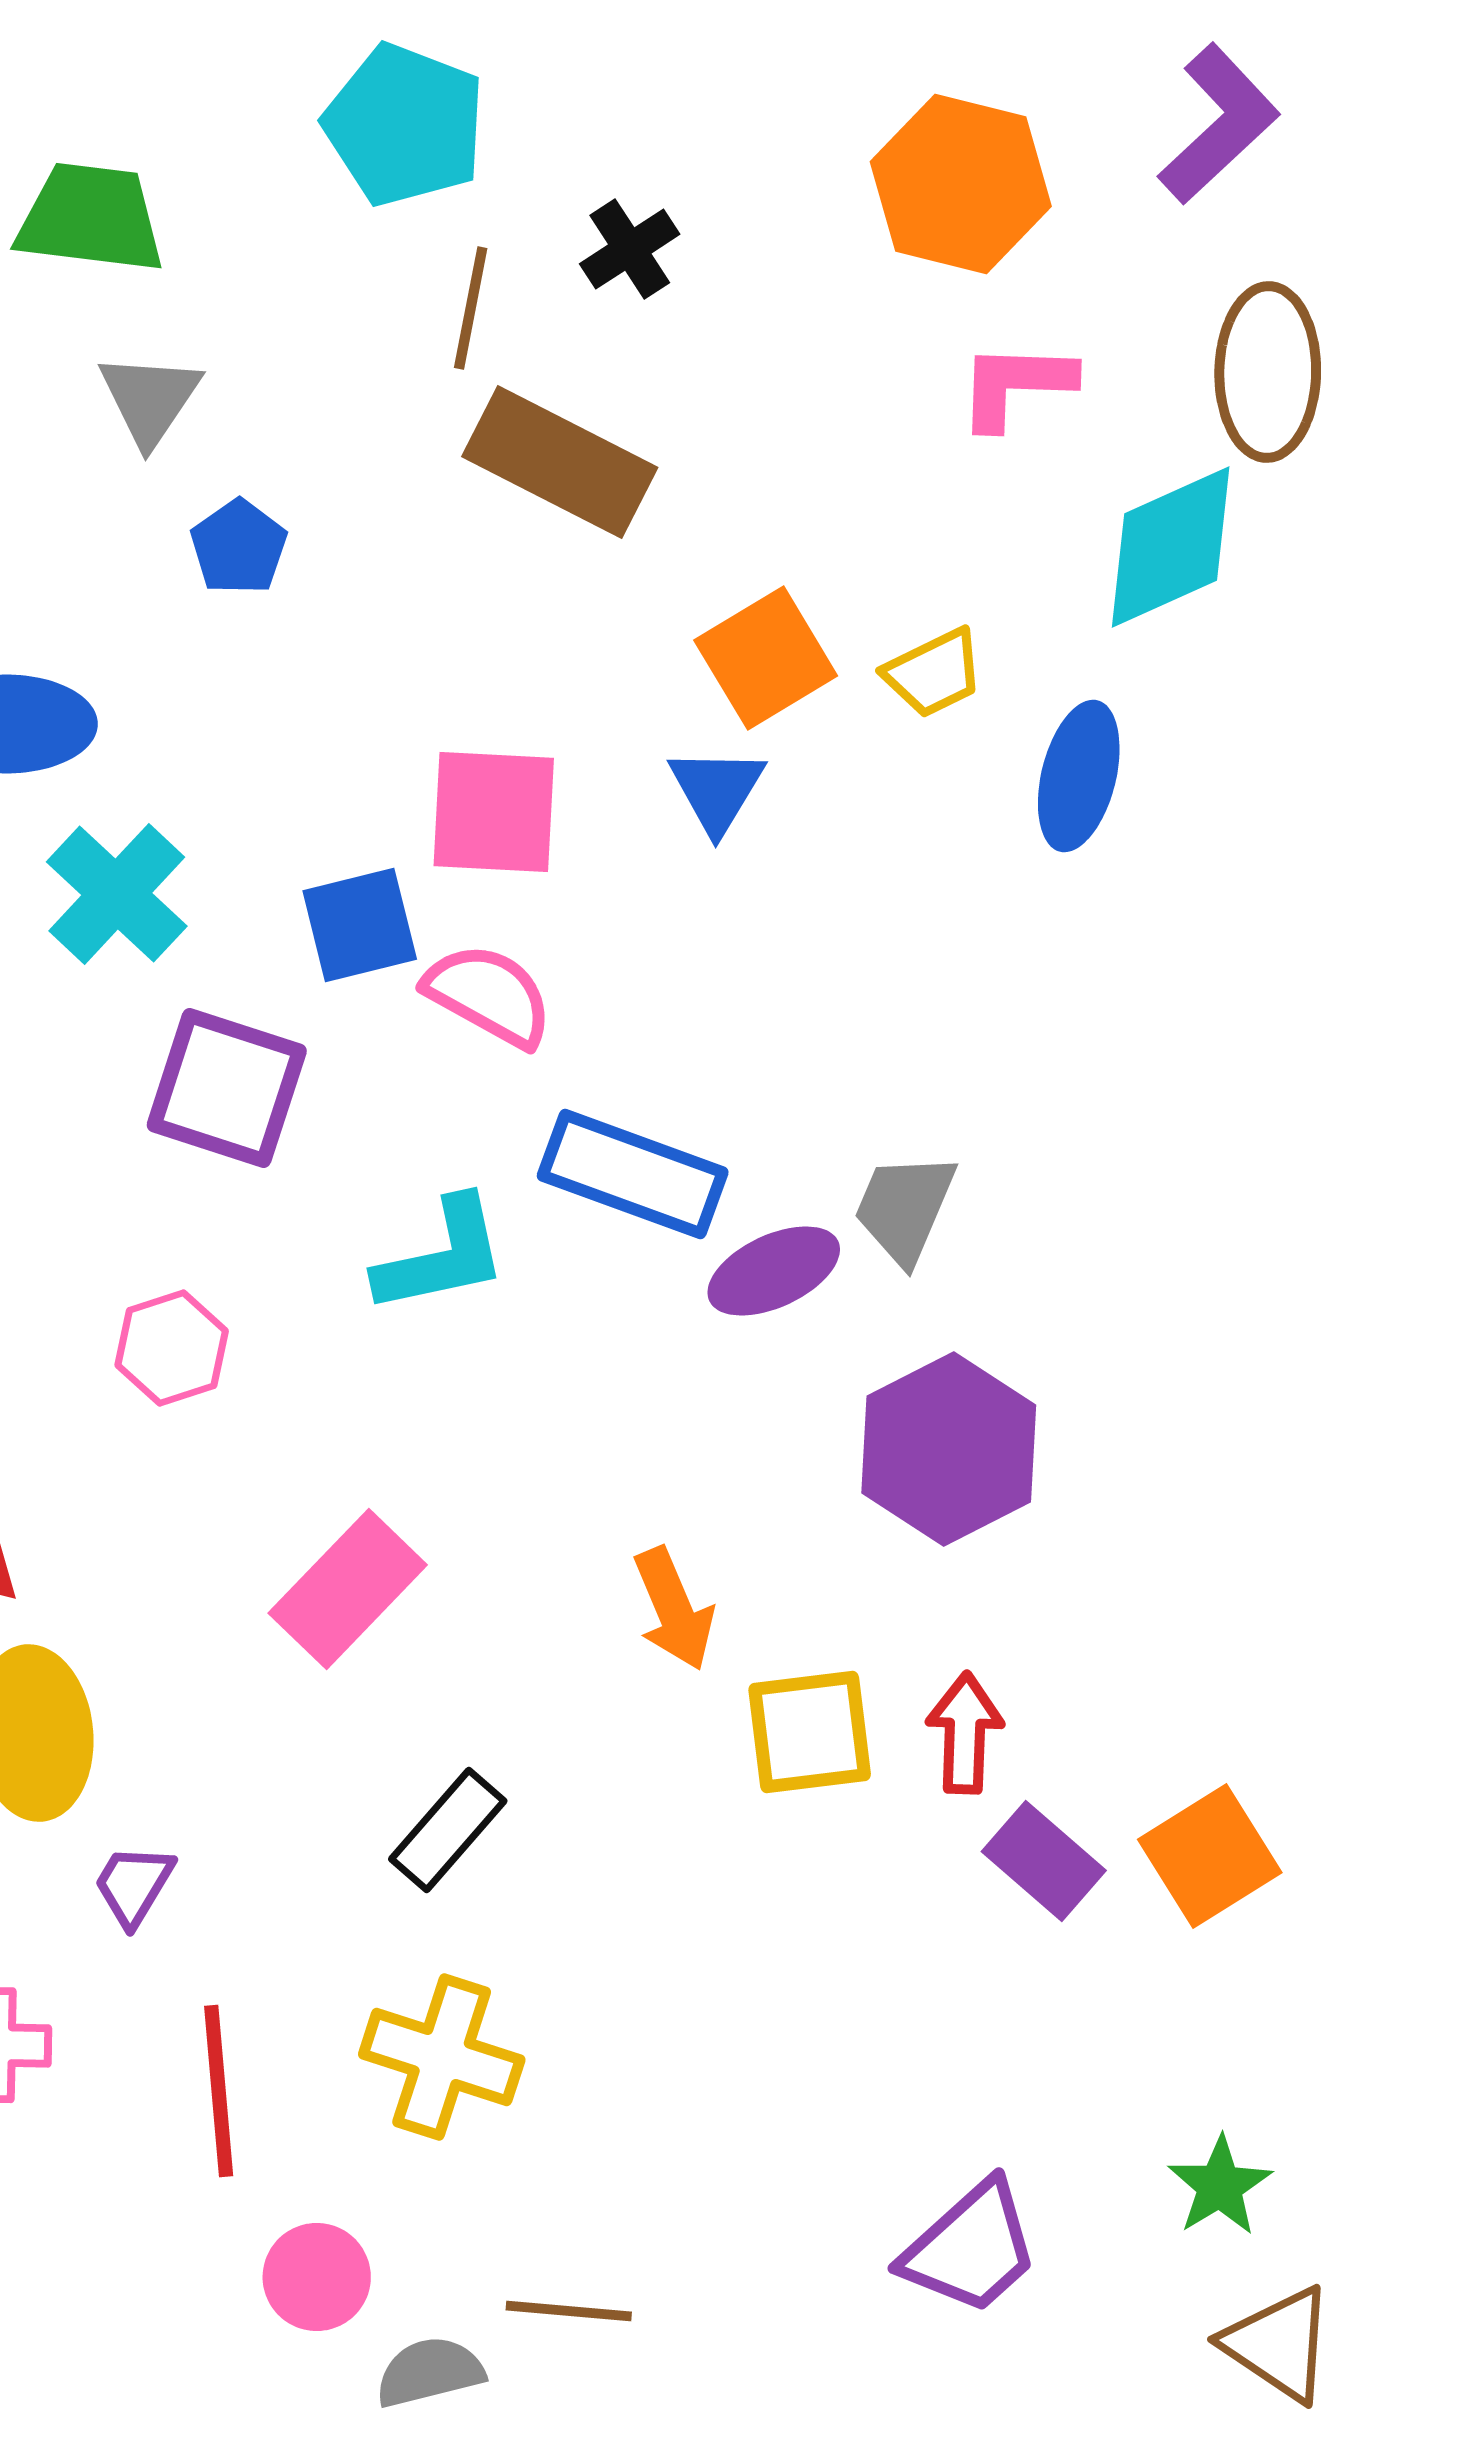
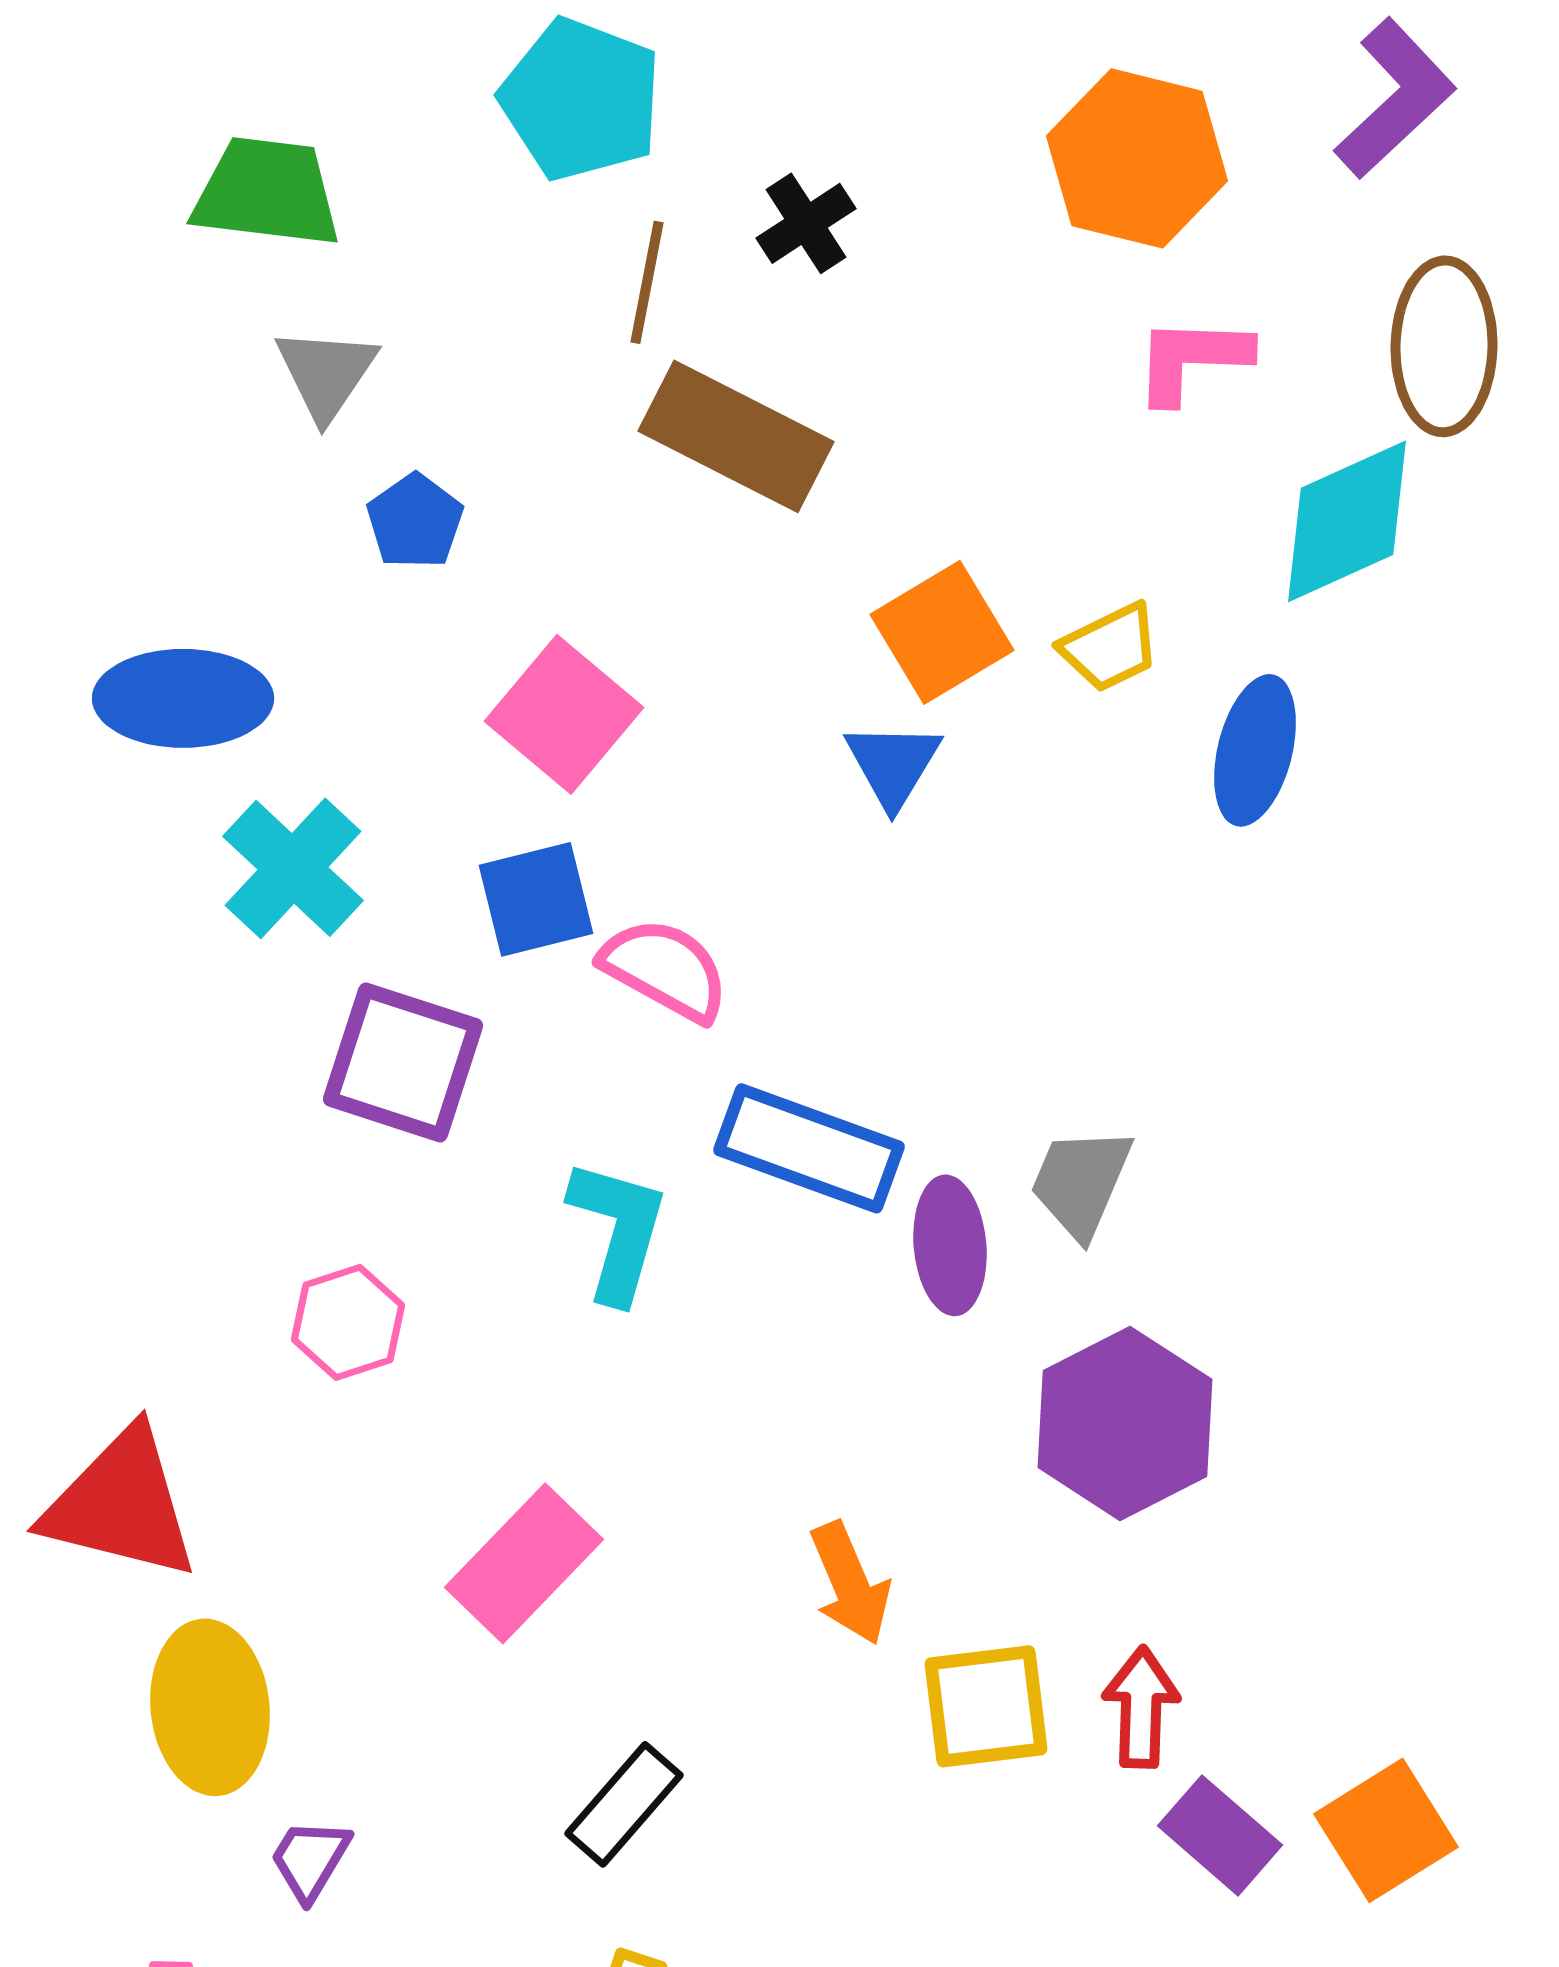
pink square: (494, 812) -> (564, 714), moved, turned 37
cyan L-shape: (442, 1256) -> (618, 1230), turned -62
purple ellipse: (774, 1271) -> (950, 1245), turned -70

